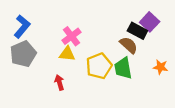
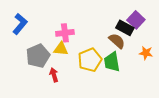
pink cross: (71, 36) -> (65, 33), turned 30
gray pentagon: (23, 54) -> (38, 56), moved
orange star: (161, 67) -> (146, 53), moved

